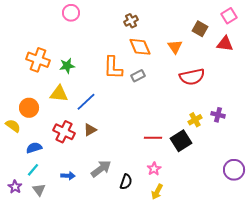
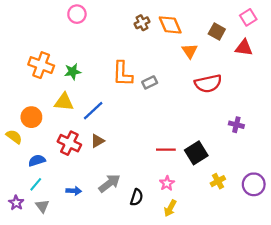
orange diamond: (140, 47) -> (170, 25), moved
yellow cross: (195, 120) -> (218, 181), moved

